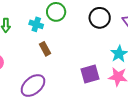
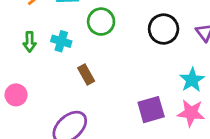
cyan cross: (36, 24) -> (61, 41), moved

